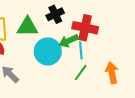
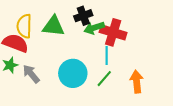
green arrow: (69, 41) -> (94, 28), moved
cyan circle: (48, 51) -> (73, 73), moved

